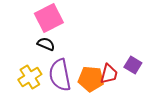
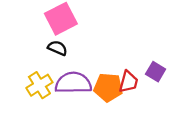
purple semicircle: (60, 75) -> (73, 83), turned 100

